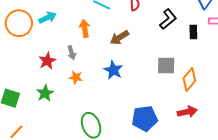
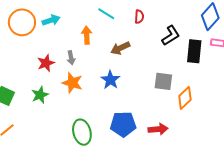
black rectangle: (193, 32) -> (194, 51), size x1.6
orange star: (76, 77) -> (72, 83), size x1.5
red arrow: (187, 112) -> (158, 129), moved
blue pentagon: (145, 119) -> (123, 124), moved

